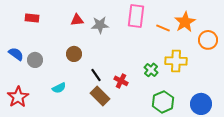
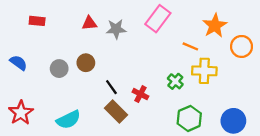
pink rectangle: (136, 16) -> (158, 19), turned 30
orange line: (163, 28) -> (190, 46), moved
gray circle: (35, 60) -> (59, 69), moved
cyan semicircle: (59, 88) -> (68, 120), moved, size x1.5

